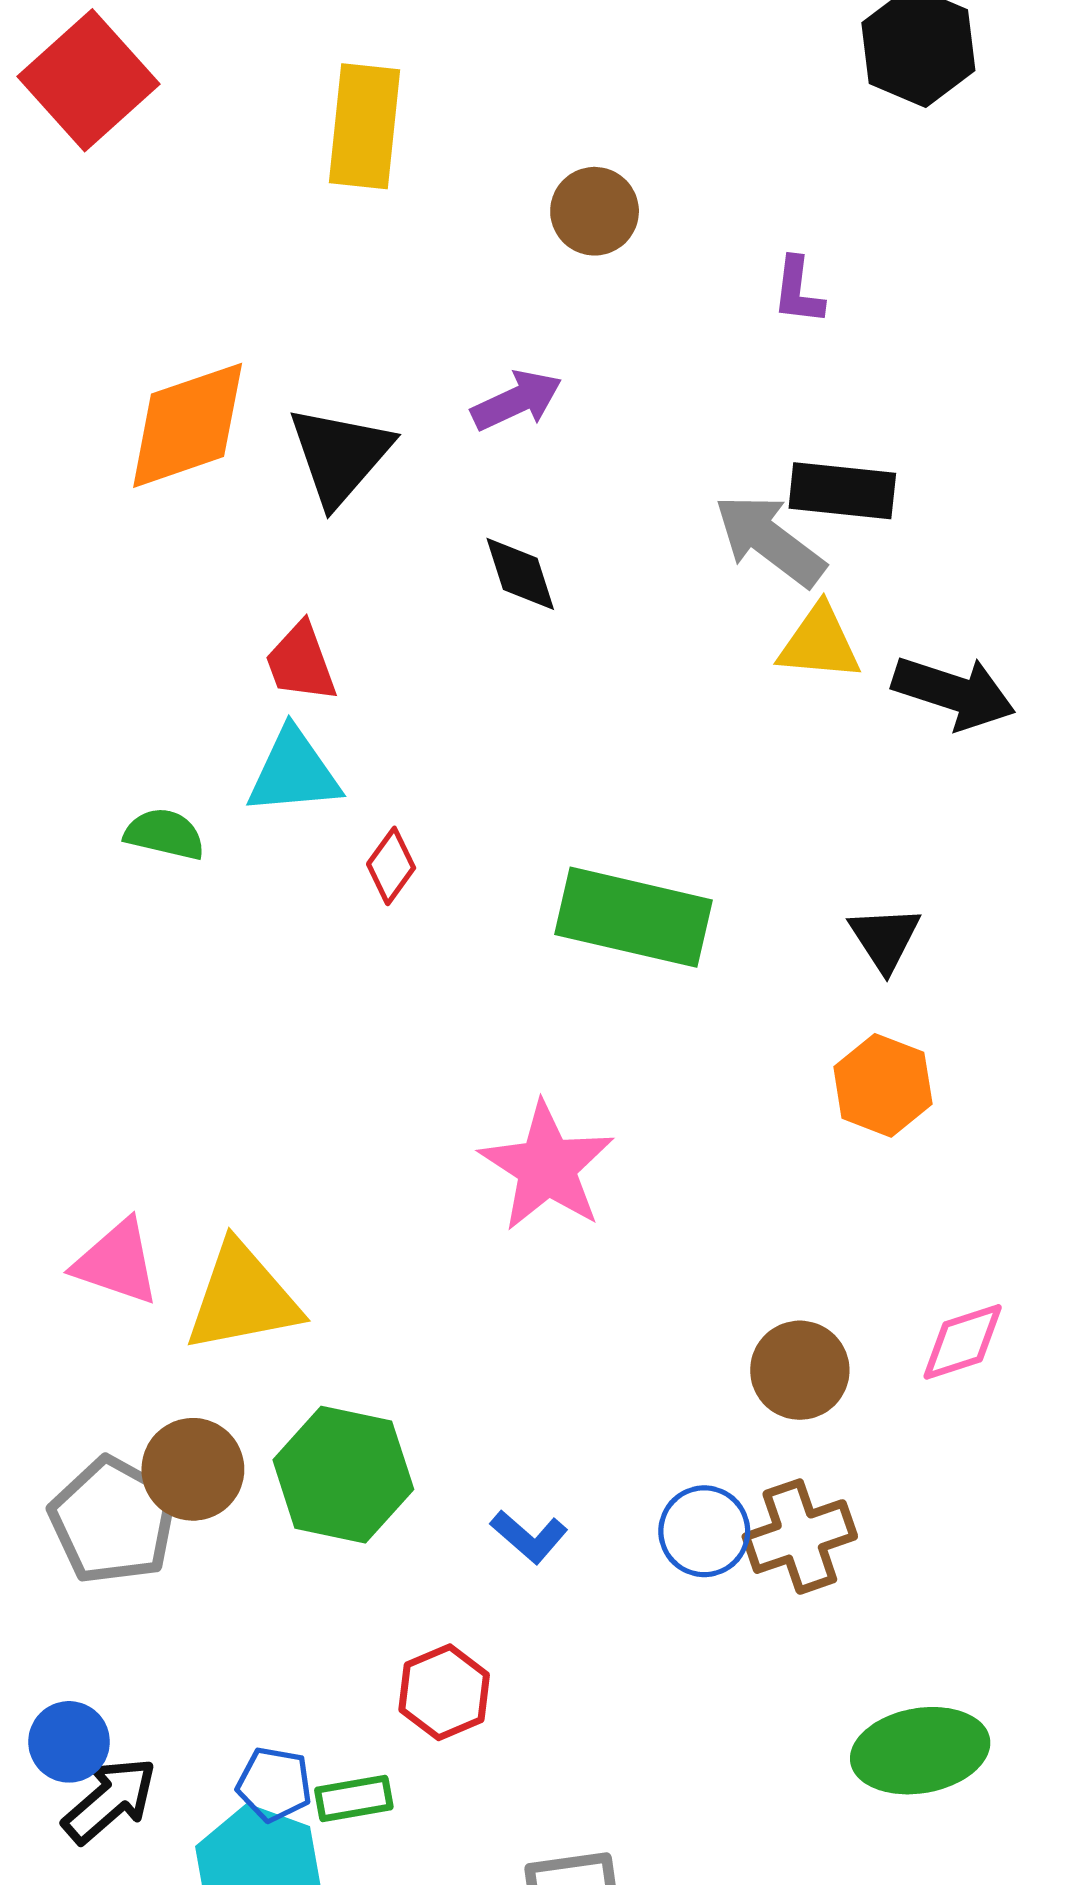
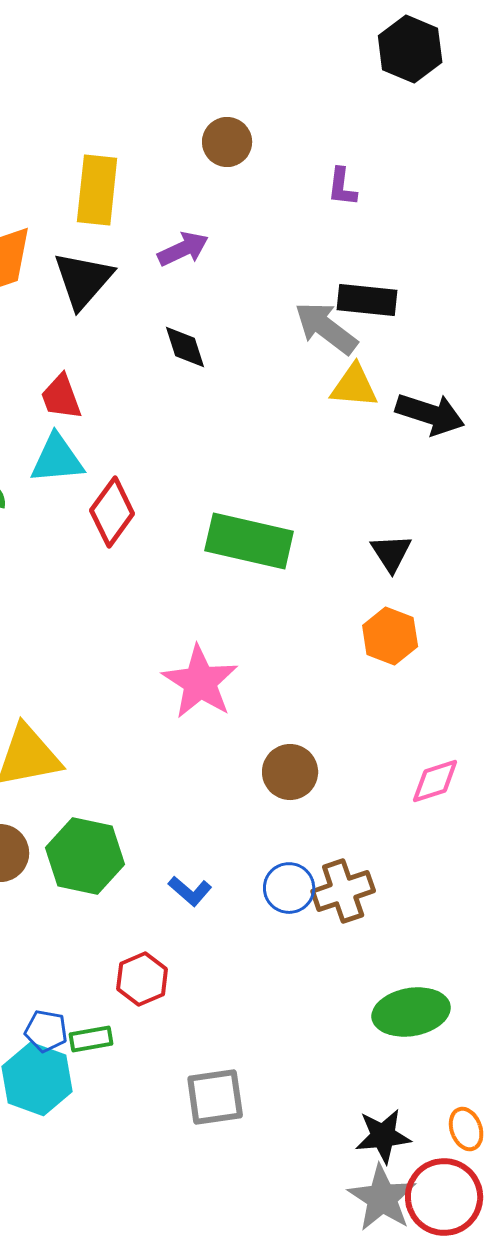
yellow rectangle: (365, 126) -> (97, 190), moved
red diamond: (391, 866) -> (112, 512), size x1.6
brown circle: (800, 1370) -> (290, 772), moved

